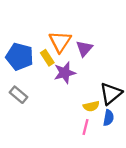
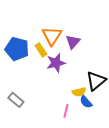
gray rectangle: (18, 95) -> (16, 100), moved
blue semicircle: (109, 118) -> (86, 102), moved, turned 128
pink line: (85, 127) -> (66, 111), moved

